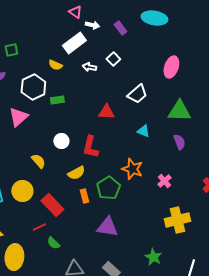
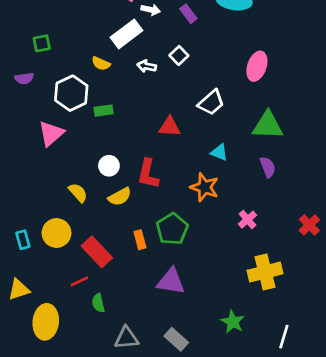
orange star: (132, 169) -> (204, 187), moved
yellow semicircle: (76, 173) -> (120, 197), moved
green semicircle: (53, 243) -> (98, 303), turned 32

